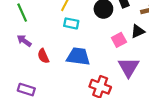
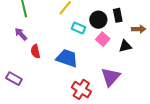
cyan rectangle: (71, 23) -> (79, 28), moved
pink square: (119, 40) -> (103, 39), moved, turned -32

